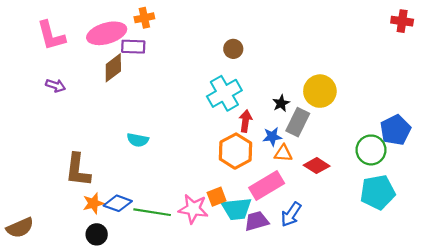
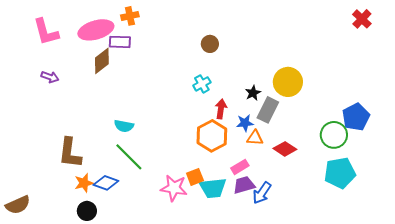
red cross: (402, 21) -> (362, 19), turned 36
cyan cross: (224, 93) -> (202, 84), size x0.6
pink rectangle: (267, 186) -> (240, 167), size x0.6
green line: (152, 212) -> (129, 157), moved, turned 36
purple trapezoid: (257, 221) -> (244, 185), moved

